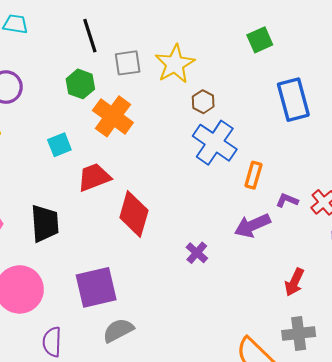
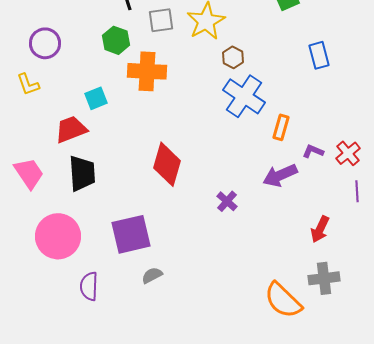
blue rectangle: (293, 100) -> (319, 55), size x0.7
orange cross: (113, 116) -> (147, 71), turned -33
red trapezoid: (94, 177) -> (71, 129), moved
gray semicircle: (118, 330) -> (152, 275), size x0.7

